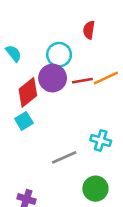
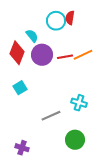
cyan semicircle: (14, 53) -> (32, 36), moved
cyan circle: (59, 55) -> (56, 21), moved
red diamond: (28, 92) -> (17, 53), moved, turned -30

